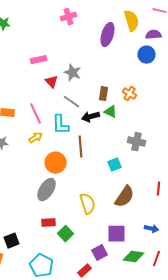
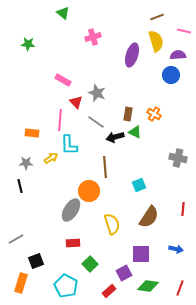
pink rectangle: (38, 60) -> (63, 80), turned 42
pink line: (36, 114) -> (60, 120), moved, turned 30
cyan L-shape: (60, 125) -> (69, 145), moved
yellow arrow: (36, 138) -> (51, 158), moved
gray cross: (136, 142) -> (178, 158), moved
orange circle: (56, 163) -> (89, 191), moved
green square: (66, 234) -> (90, 264), moved
green diamond: (134, 257) -> (148, 286), moved
red line: (156, 259) -> (180, 288), moved

